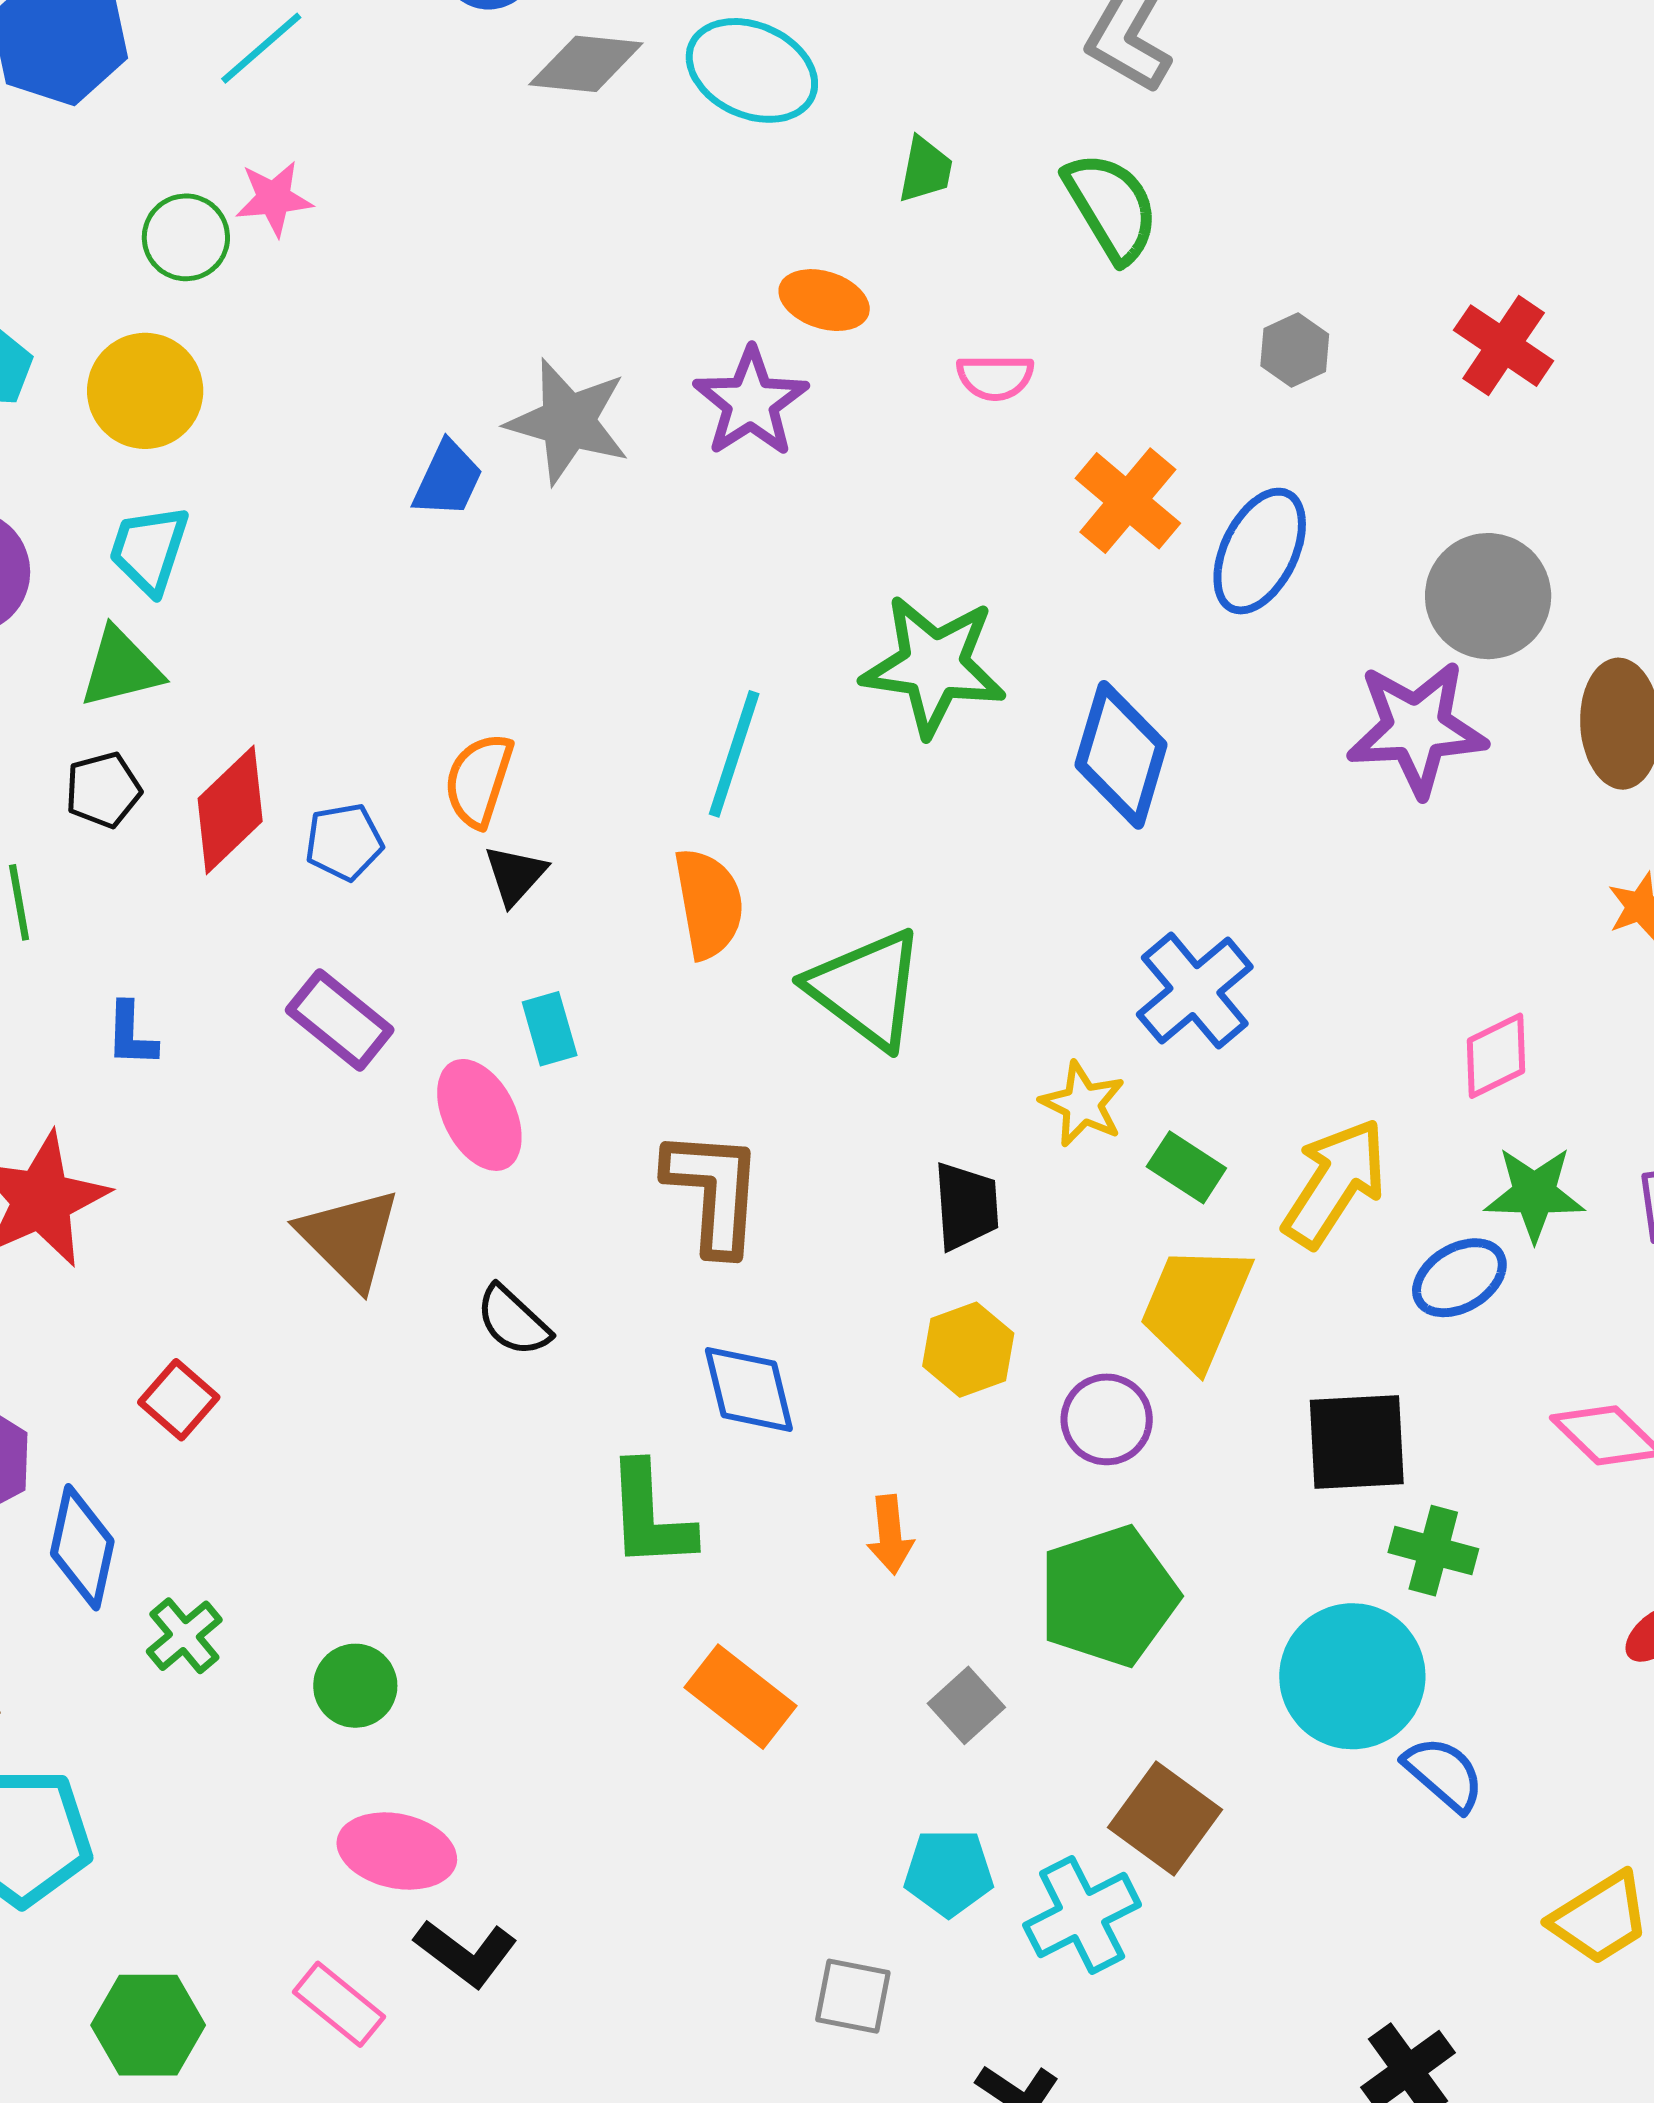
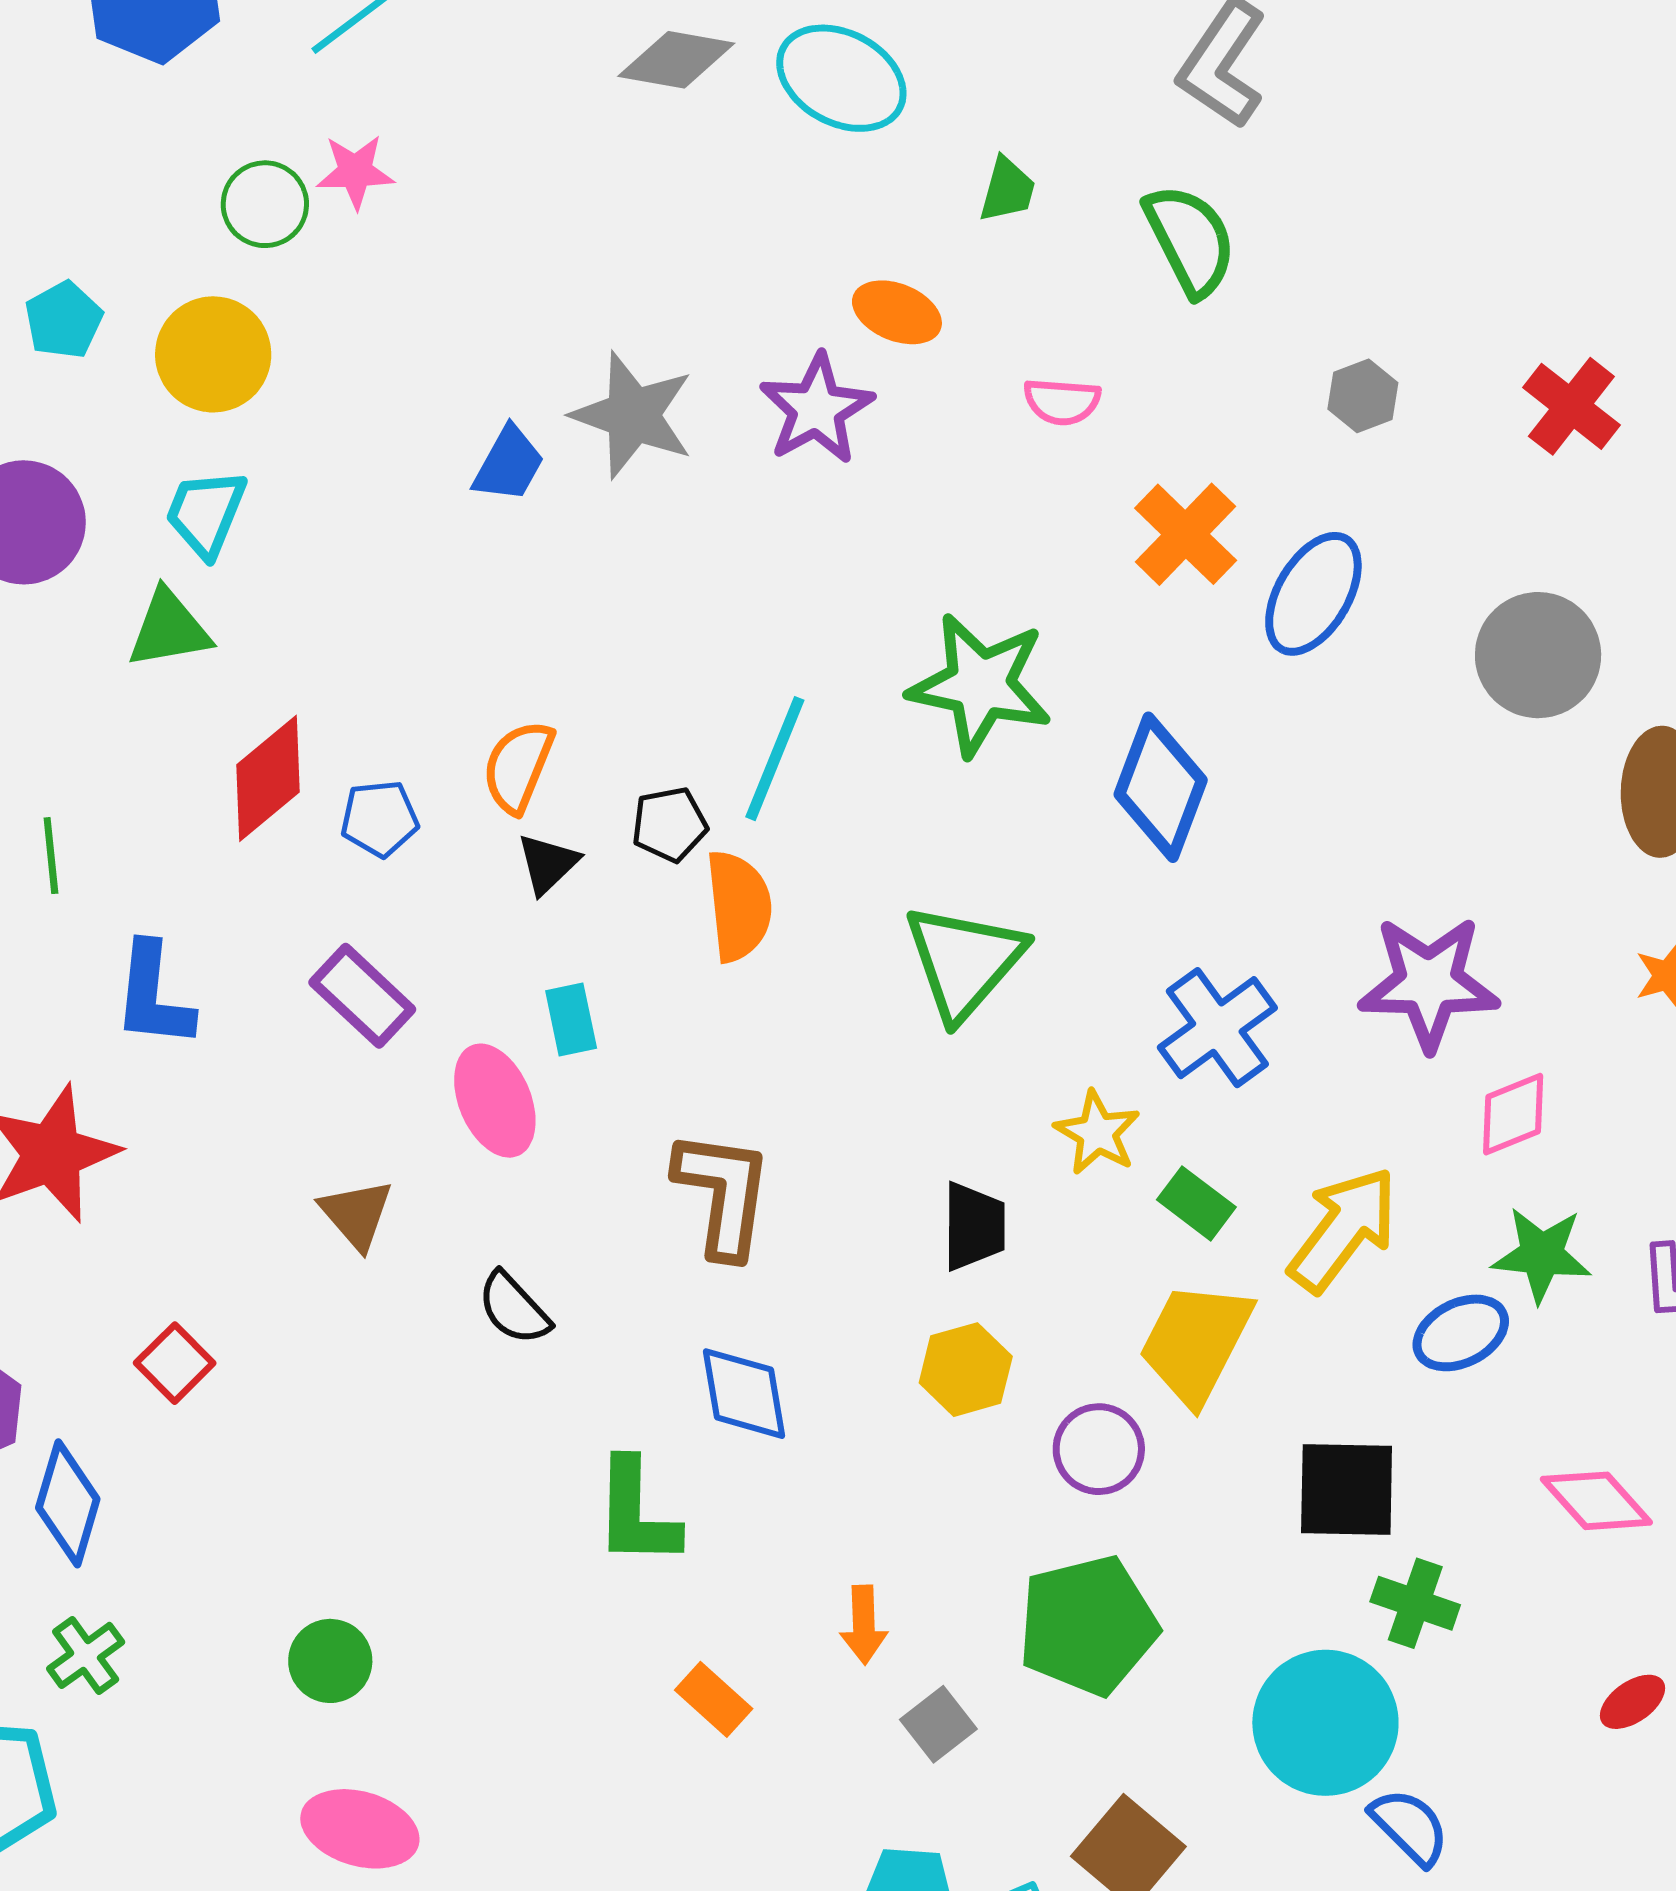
purple star: (1417, 728) -> (1429, 983), moved
black pentagon: (103, 790) -> (670, 824), moved
green triangle: (866, 989) -> (964, 961), moved, turned 30
blue L-shape: (131, 1034) -> (153, 995), size x1.6
brown triangle: (349, 1238) -> (356, 1214), size x0.7
orange arrow: (890, 1535) -> (864, 1625), moved
green cross: (184, 1636) -> (86, 1655), moved
orange rectangle: (740, 1697) -> (714, 1699), size x0.7

